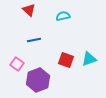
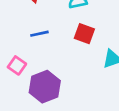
red square: (66, 60) -> (84, 34), moved

